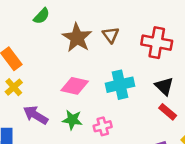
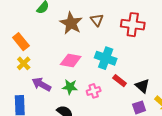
cyan cross: (120, 85) -> (106, 58), turned 35
black triangle: (164, 86) -> (142, 86), moved
red rectangle: (168, 112) -> (120, 81), moved

